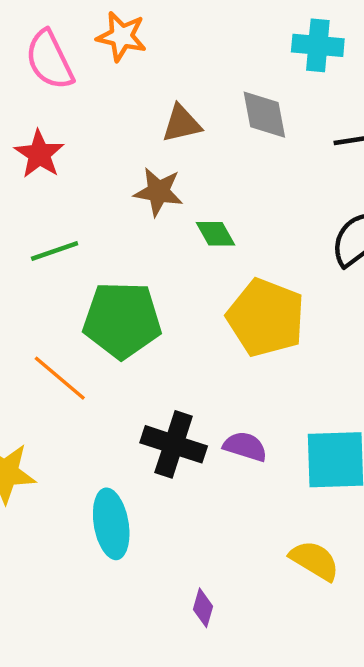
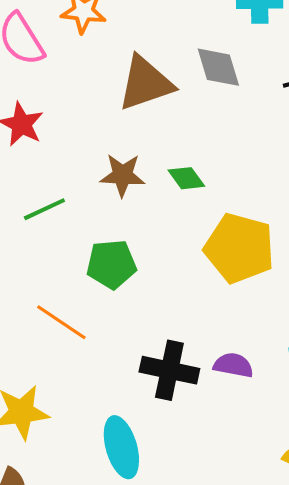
brown triangle: (182, 124) -> (145, 83), size x1.6
brown star: (158, 192) -> (122, 175), moved
green pentagon: (122, 320) -> (111, 264), size x0.7

